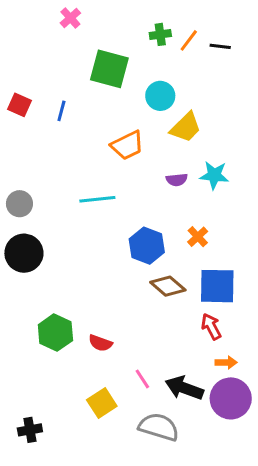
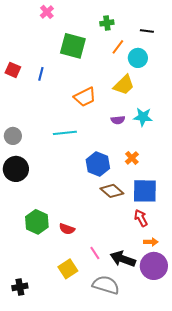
orange line: (189, 40) -> (118, 47), moved
cyan circle: (160, 96) -> (138, 58), moved

